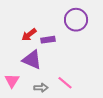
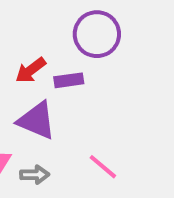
purple circle: (76, 20) -> (97, 34), moved
gray arrow: (41, 88) -> (35, 175), moved

